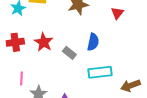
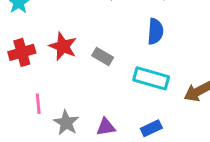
blue semicircle: (93, 42) -> (155, 31), moved
cyan rectangle: (100, 72) -> (151, 78), turned 30

